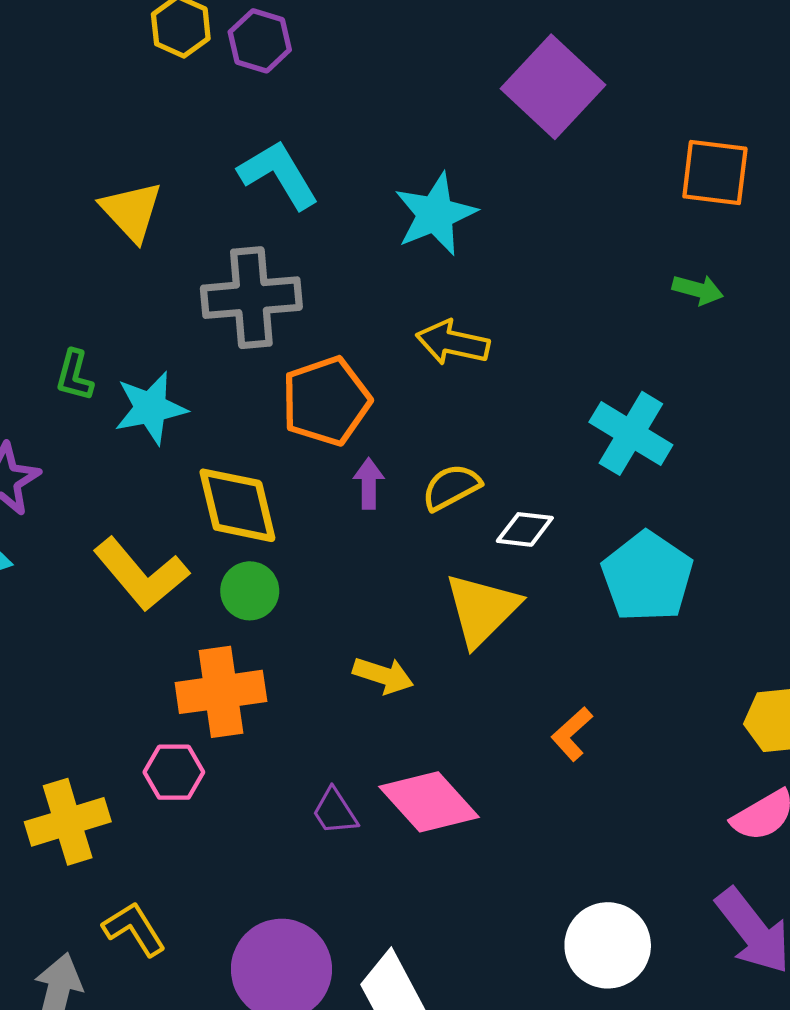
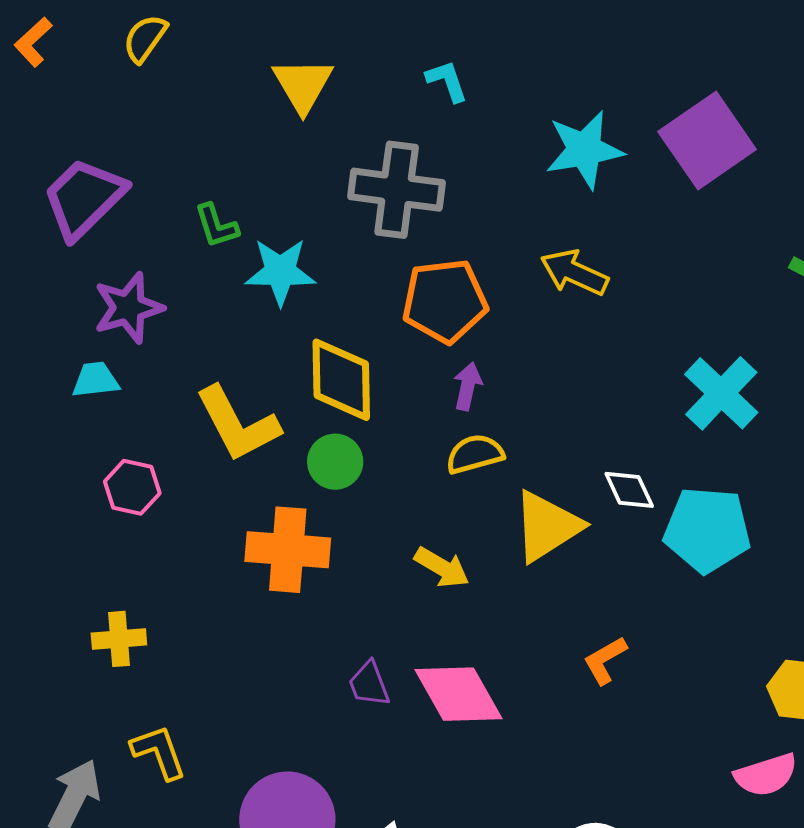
purple square: (553, 87) -> (707, 141), moved
cyan L-shape: (279, 175) -> (447, 81), size x0.6
green L-shape: (74, 375) -> (216, 226), turned -45
yellow semicircle: (451, 487) -> (475, 454), moved
white diamond: (525, 529) -> (629, 490), moved, turned 46
cyan pentagon: (647, 577) -> (707, 530), turned 30
pink hexagon: (174, 772) -> (132, 487), moved
yellow cross: (68, 822) -> (119, 639), size x0.7

